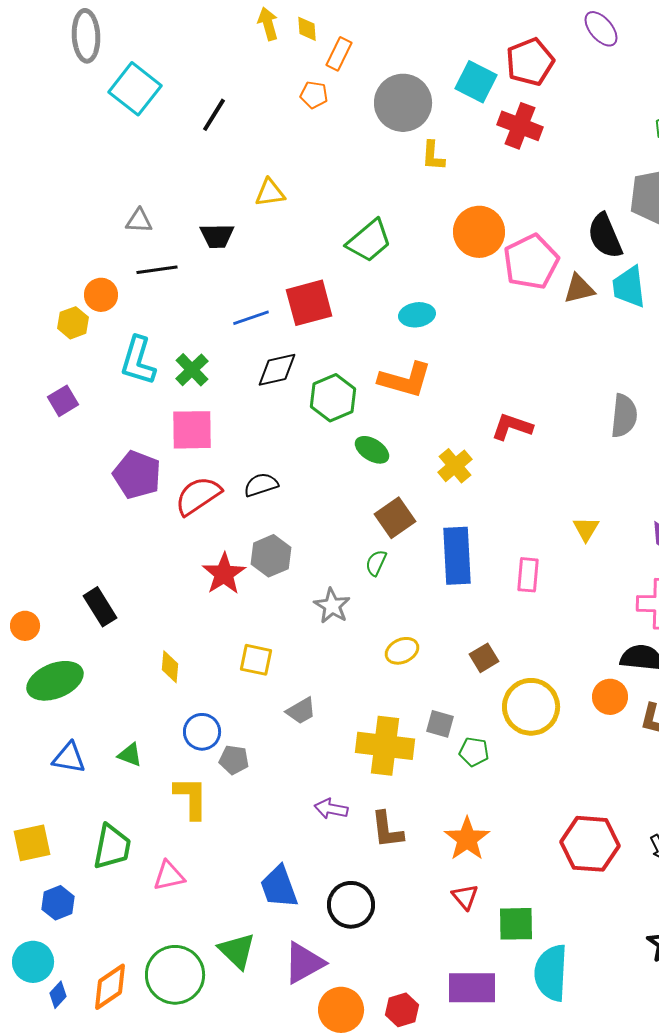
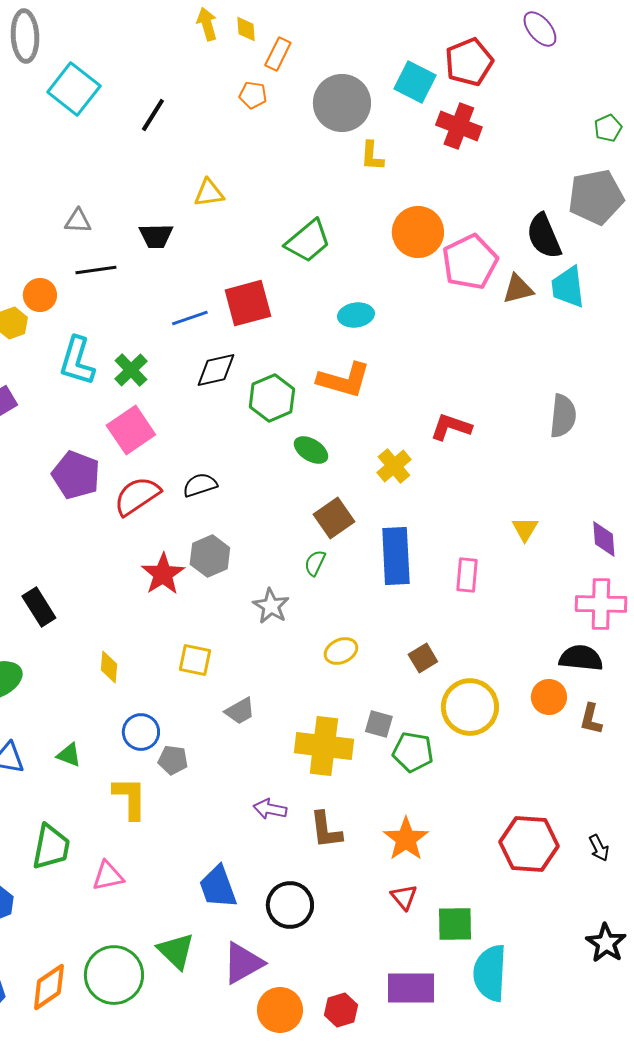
pink square: (192, 430) -> (131, 430), turned -33
green pentagon: (474, 752) -> (413, 752), size x1.4

